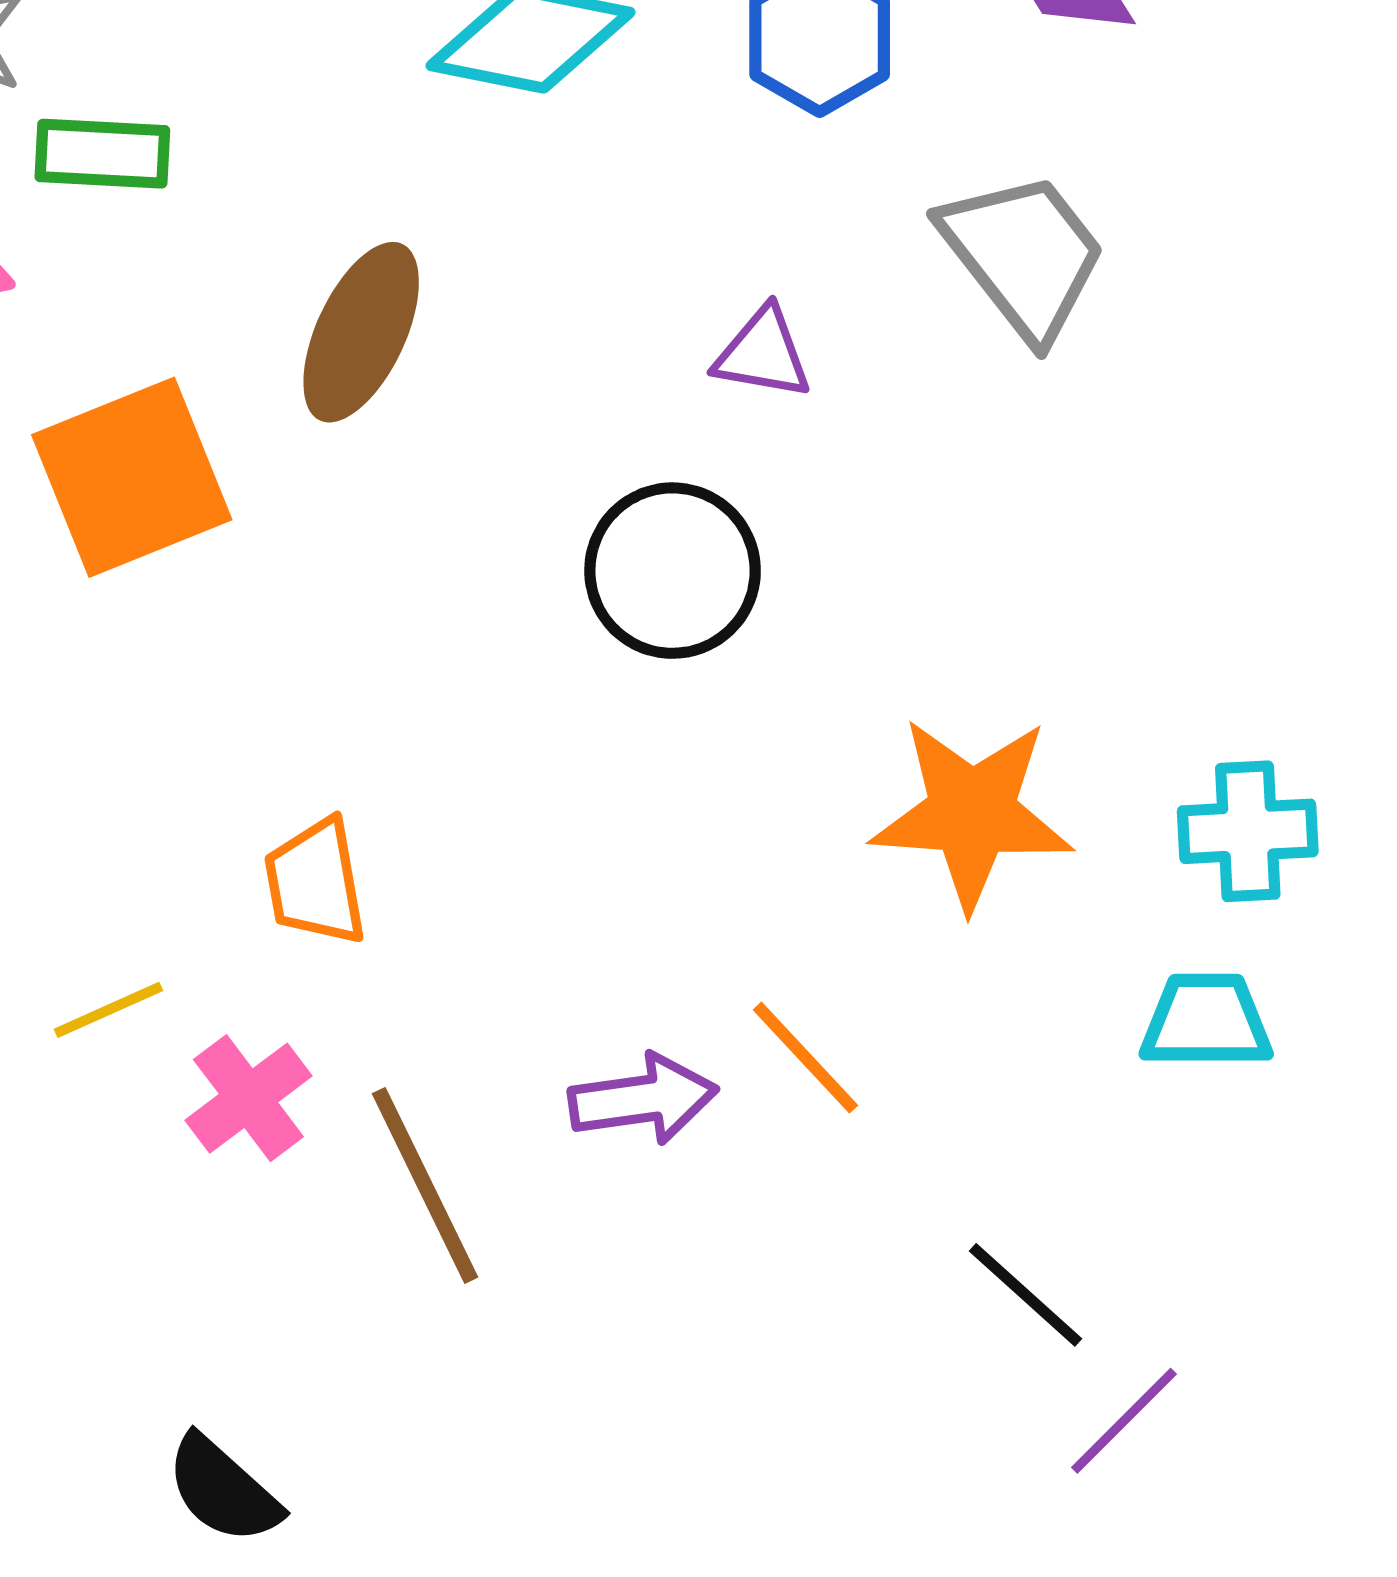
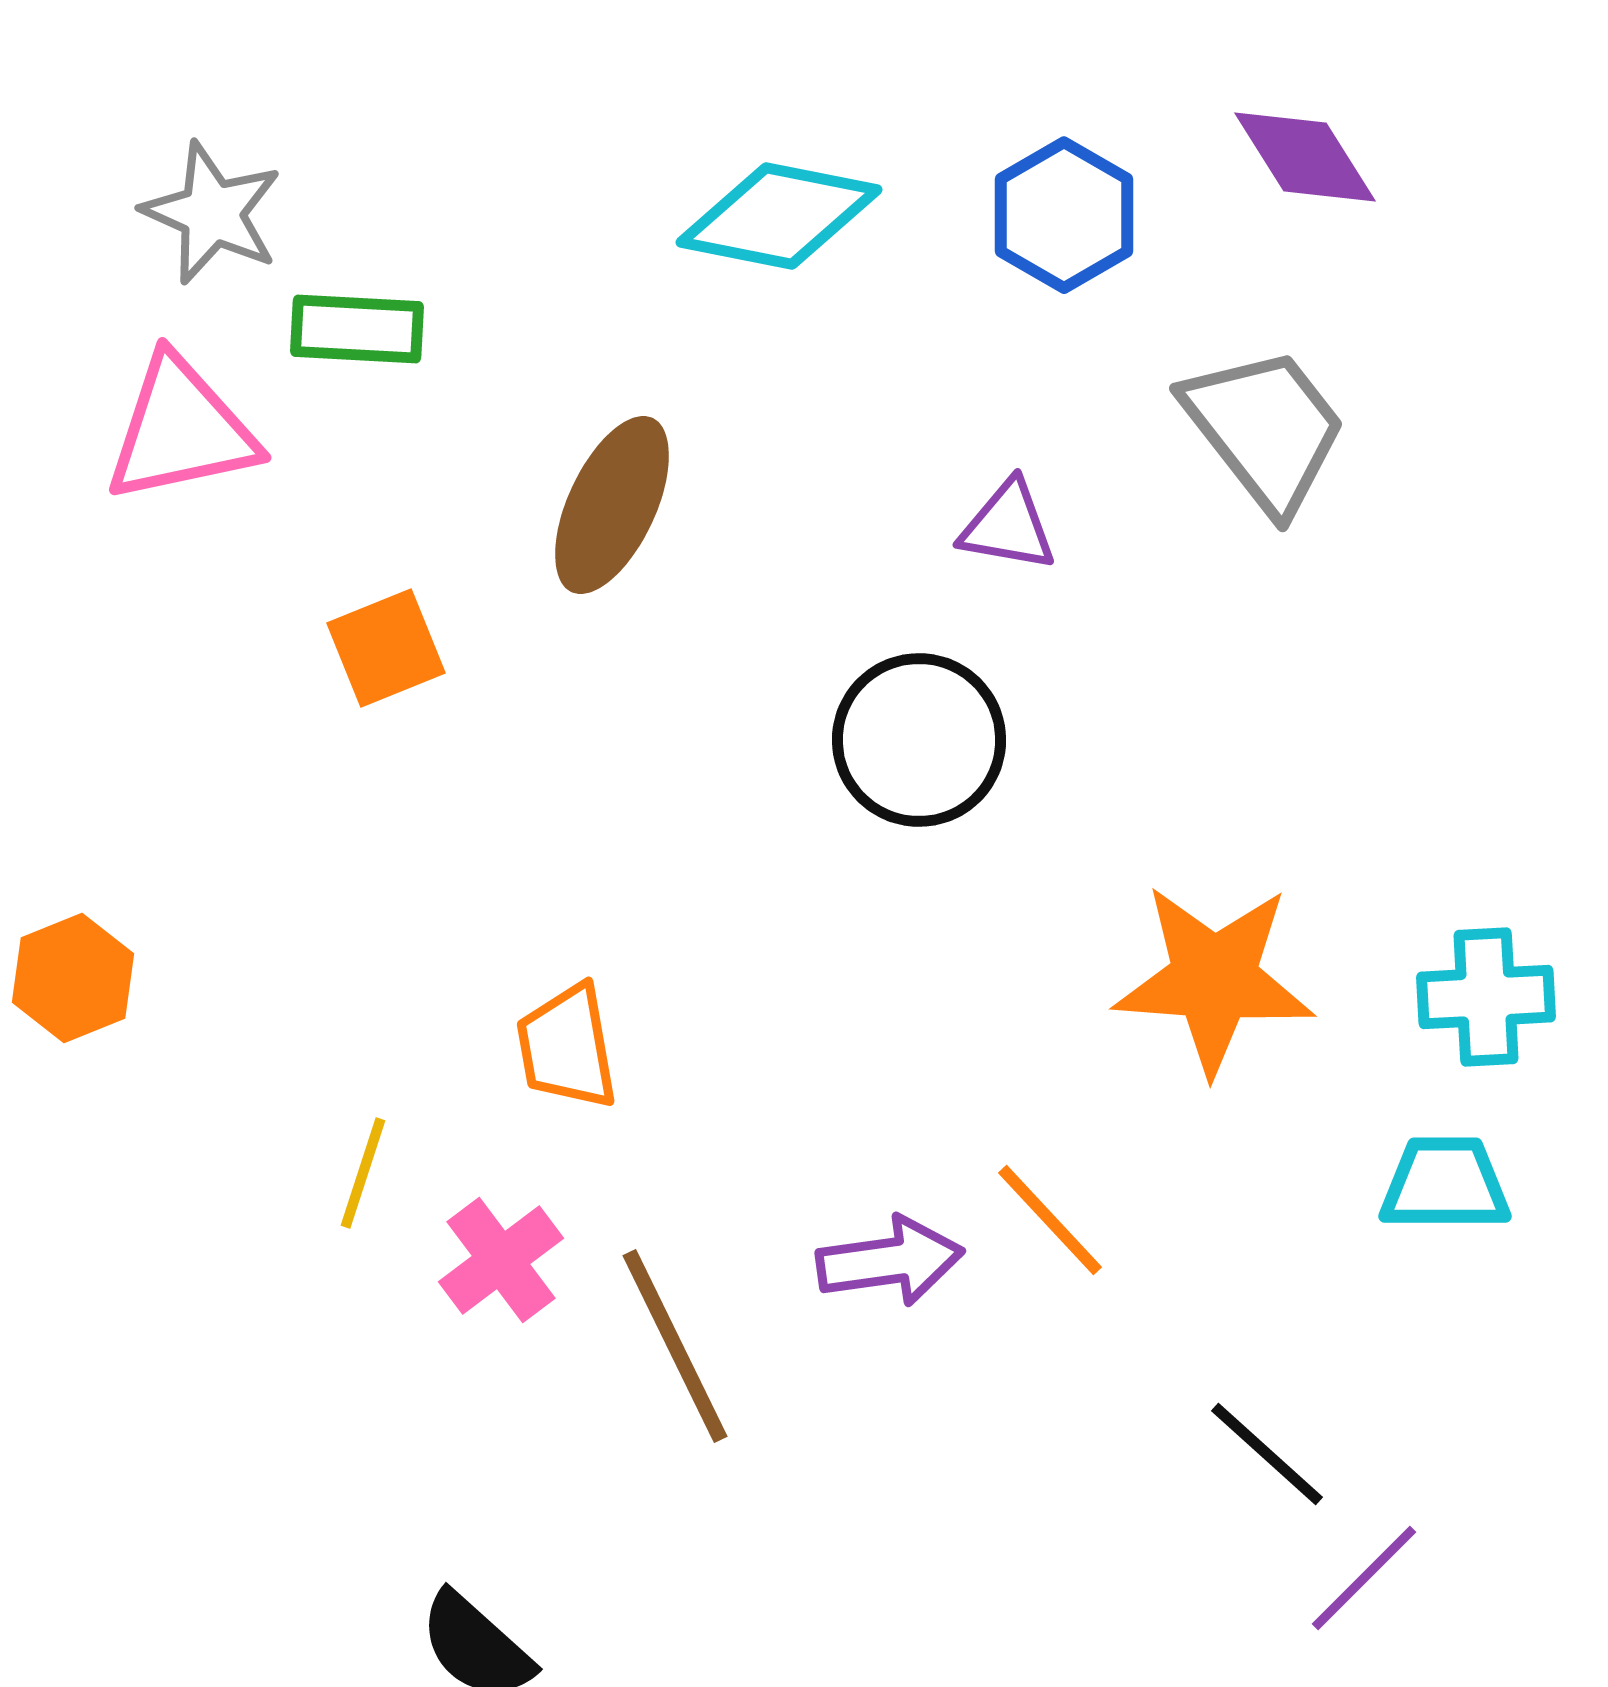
orange square: (132, 477) -> (386, 648), size x0.6
yellow line: (108, 1010) -> (363, 1173), turned -48

